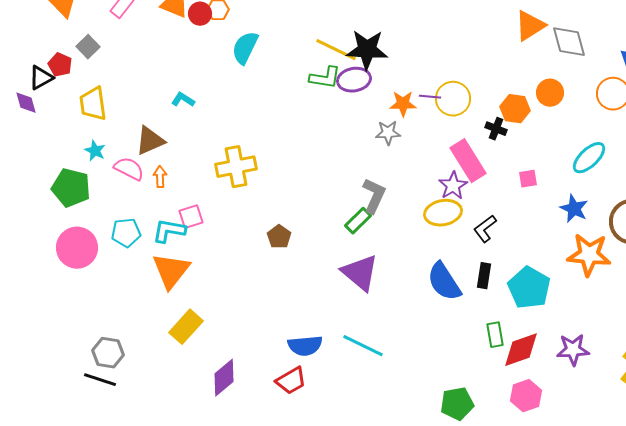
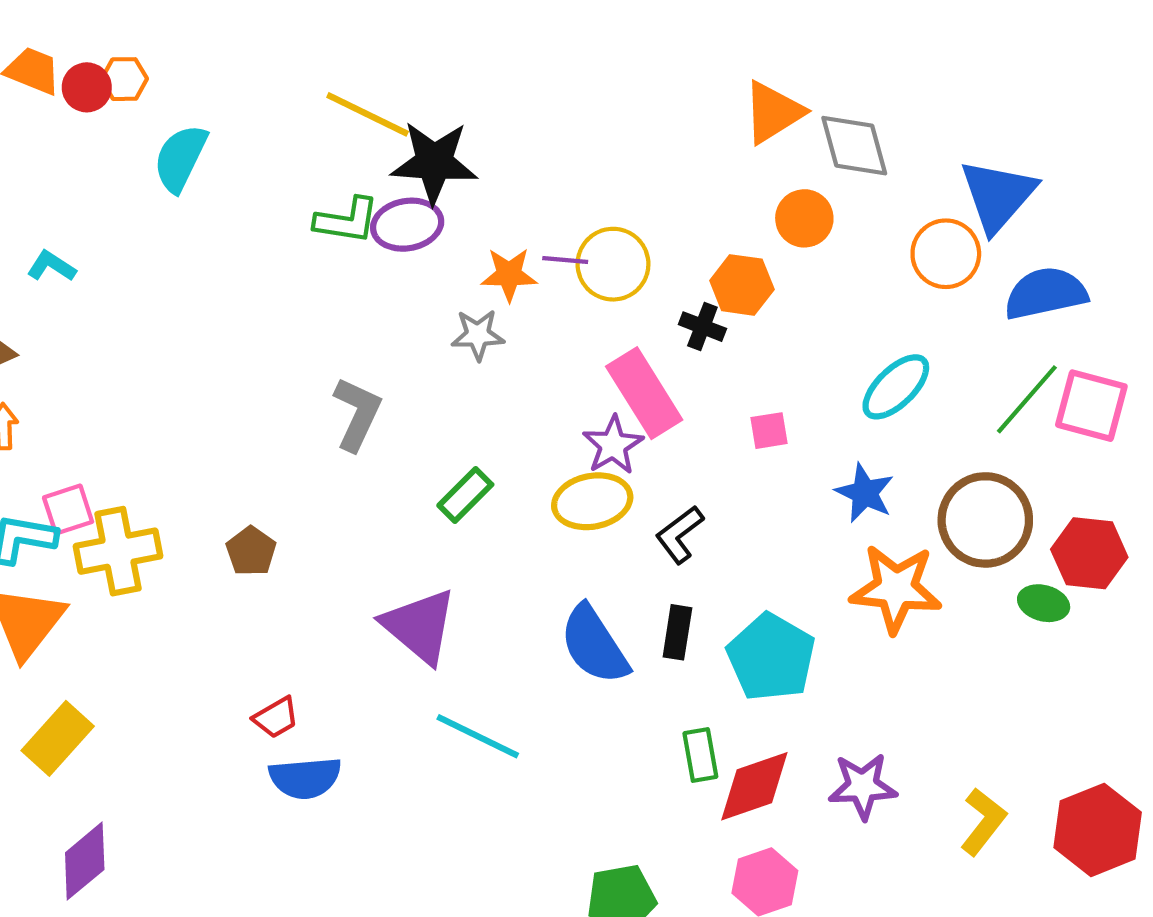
yellow line: (336, 50) -> (368, 114), moved
orange circle: (550, 93) -> (804, 218), moved
yellow cross: (236, 167) -> (118, 551), moved
gray L-shape: (374, 196) -> (357, 414), moved
green rectangle: (358, 221) -> (465, 495), moved
cyan line: (363, 346) -> (478, 736), moved
purple diamond: (224, 378) -> (85, 861), moved
red trapezoid: (291, 381) -> (276, 718), moved, size x0.7

